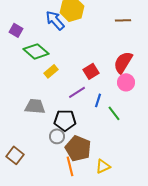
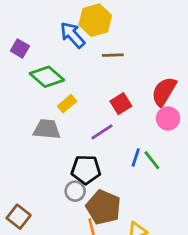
brown line: (123, 20) -> (113, 55), moved
blue line: (98, 100) -> (136, 157), moved
gray trapezoid: (35, 106) -> (47, 129), moved

